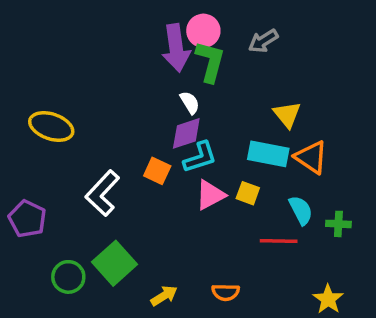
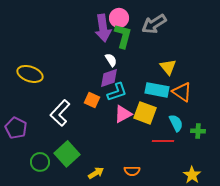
gray arrow: (263, 41) -> (154, 24), size x1.4
yellow square: (248, 193) -> (145, 113), size x1.6

